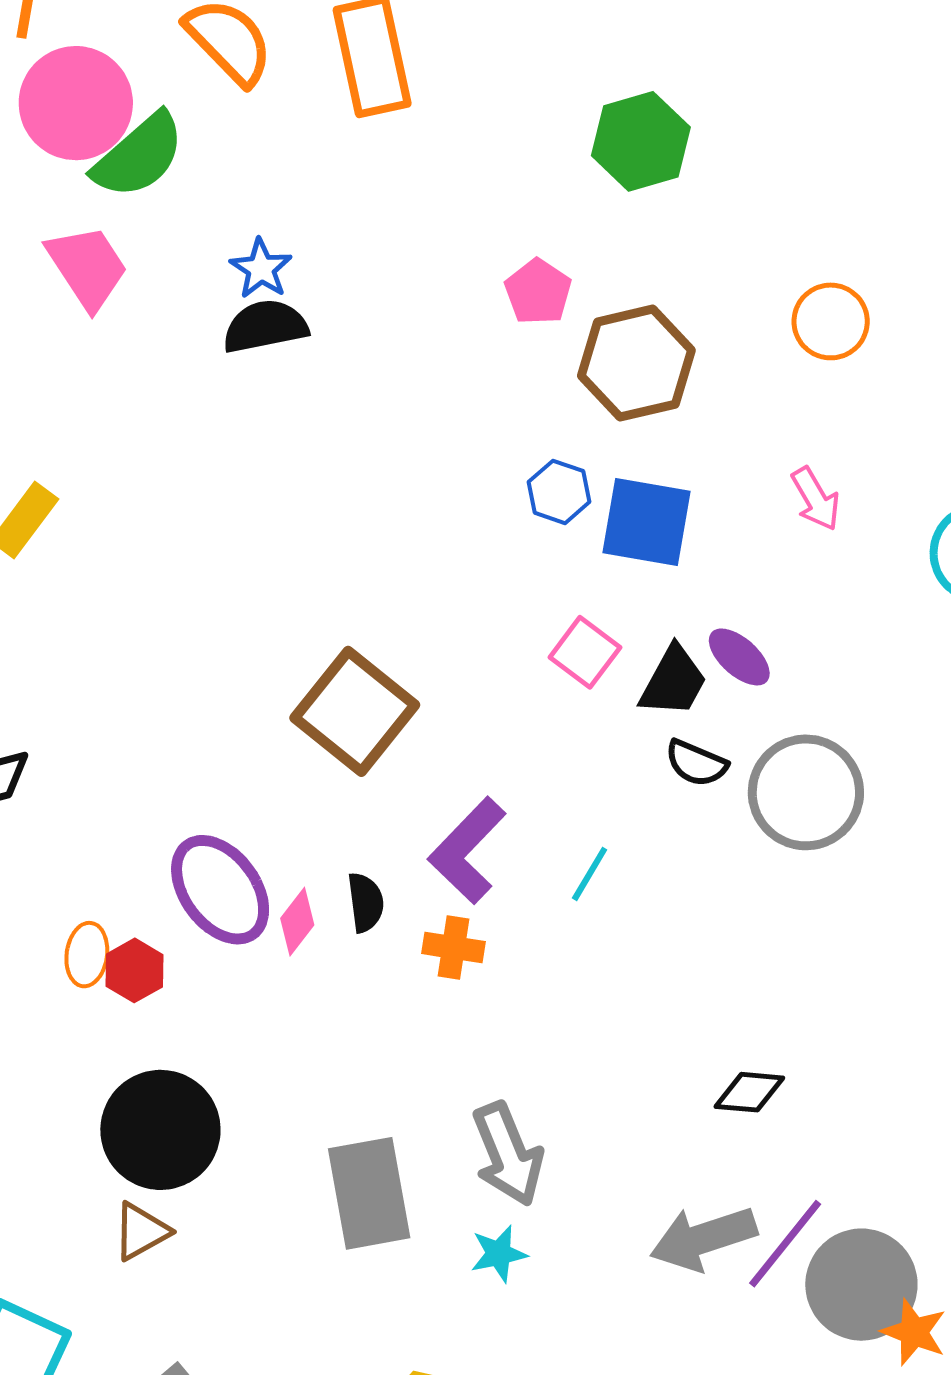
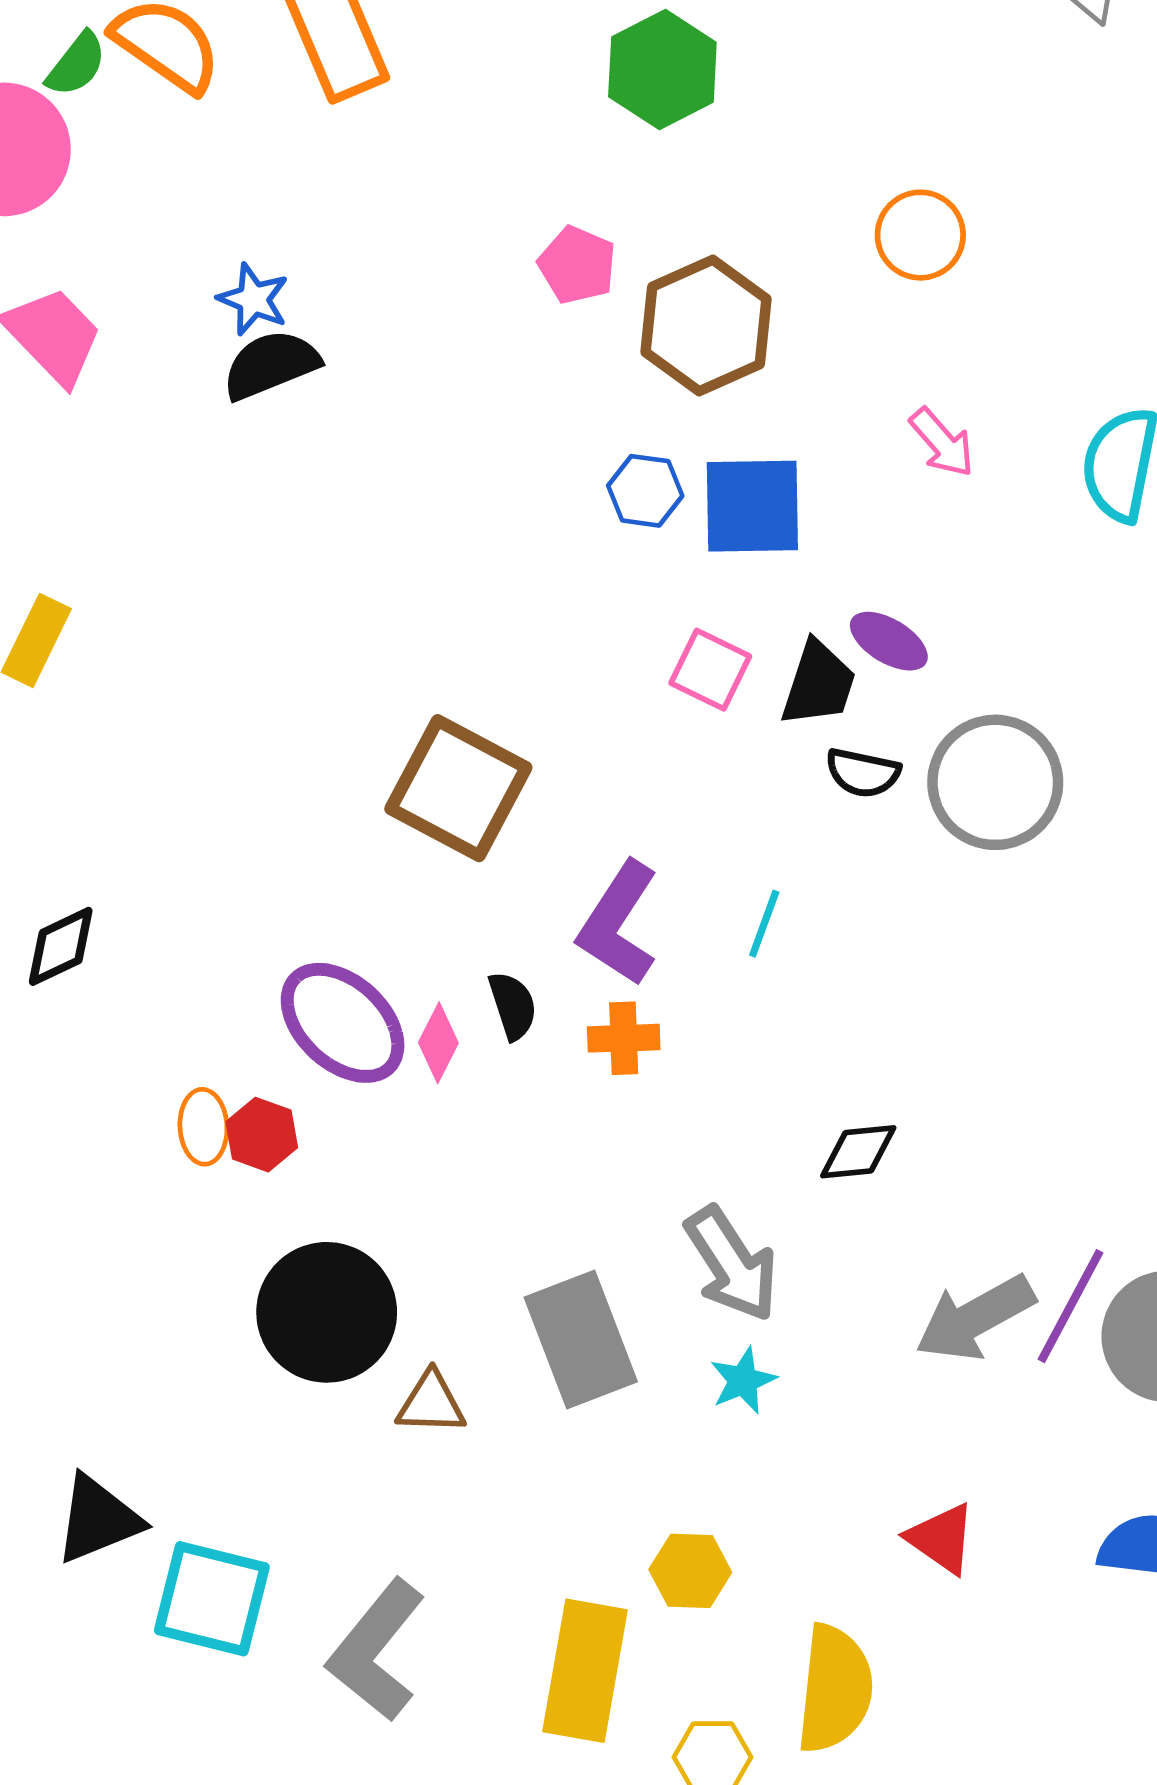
green semicircle: (139, 156) -> (76, 64), moved, size x0.6
black diamond: (749, 1092) -> (858, 1152), moved
brown triangle: (141, 1231) -> (431, 1403), moved, turned 42

